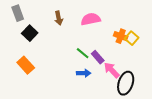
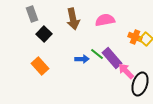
brown arrow: (59, 18) -> (73, 19), size x1.5
purple rectangle: (98, 57) -> (112, 58), size x1.5
blue arrow: (84, 73) -> (82, 59), moved

